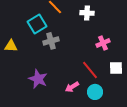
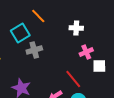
white cross: (87, 13) -> (76, 28), moved
white square: (116, 68) -> (99, 66), moved

